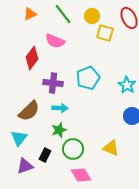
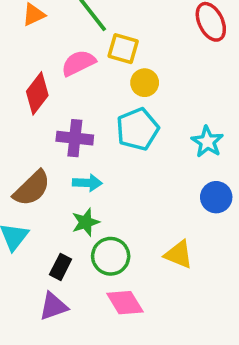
yellow circle: (92, 16) -> (145, 83), moved
yellow square: (105, 33) -> (123, 49), moved
pink semicircle: (55, 41) -> (78, 63), turned 132
purple triangle: (25, 166) -> (53, 306), moved

